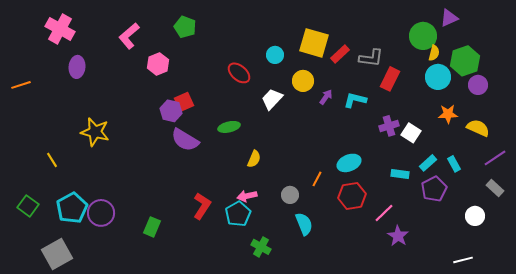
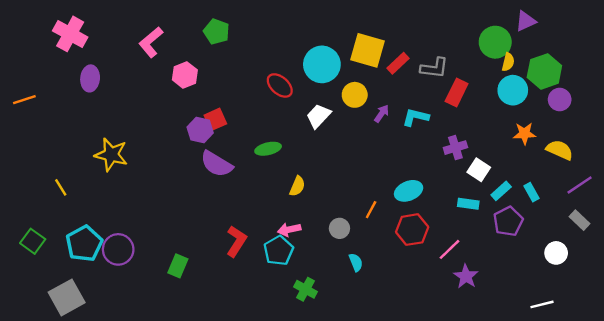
cyan circle: (275, 55) -> (322, 64), size x1.8
white square: (411, 133) -> (479, 170), moved
cyan semicircle: (304, 224) -> (356, 262), size x0.7

